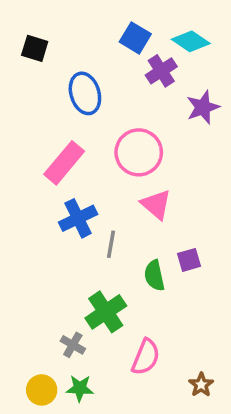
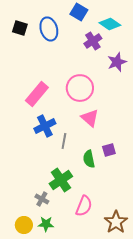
blue square: (135, 38) -> (79, 12), moved
blue ellipse: (85, 93) -> (49, 29), moved
brown star: (201, 385) -> (116, 222), size x1.6

